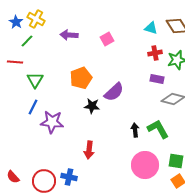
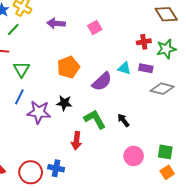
cyan triangle: (151, 28) -> (124, 68), moved
black star: (92, 106) -> (64, 103), moved
green L-shape: (158, 129) -> (95, 119), moved
black arrow: (135, 130) -> (123, 120), turned -32
pink circle: (145, 165) -> (134, 156), size x0.7

